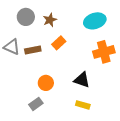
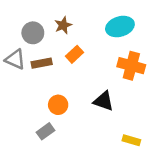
gray circle: (26, 17) -> (33, 33), moved
orange cross: (104, 52) -> (131, 66), turned 30
yellow rectangle: (83, 105) -> (131, 140), moved

